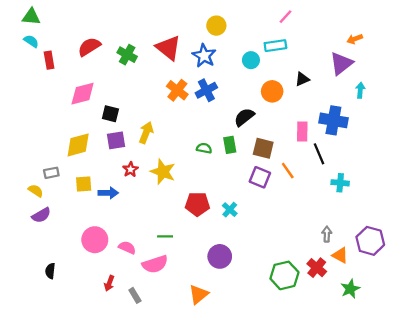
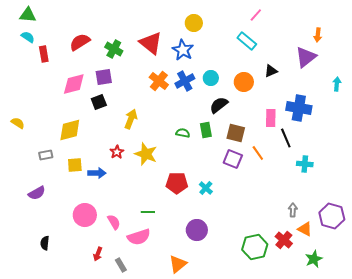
orange arrow: (355, 39) -> (318, 35), turned -64
cyan rectangle: (275, 46) -> (247, 41), turned 48
cyan circle: (251, 60) -> (211, 78), moved
cyan arrow: (360, 90) -> (337, 84), moved
black square: (110, 114) -> (99, 102), turned -35
purple square: (116, 140) -> (104, 77), moved
yellow semicircle: (36, 191) -> (18, 123), moved
pink semicircle: (127, 248) -> (114, 222), turned 35

